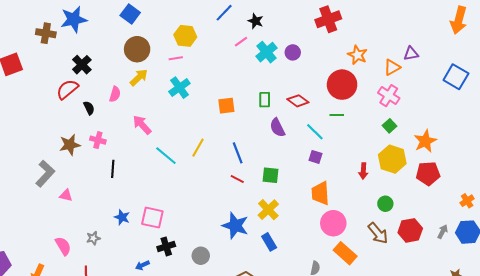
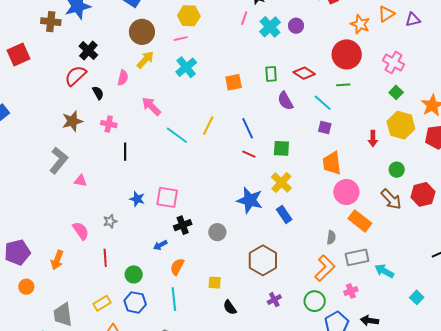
pink line: (241, 42) -> (244, 18), turned -32
orange triangle: (392, 67) -> (386, 14), moved
brown star: (70, 145) -> (72, 121), moved

